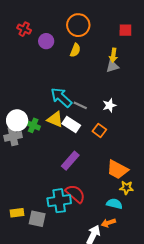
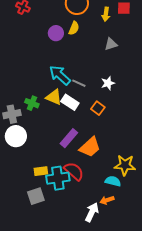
purple circle: (46, 41) -> (56, 33), moved
yellow arrow: (113, 55) -> (106, 14), moved
white circle: (17, 120) -> (16, 136), moved
orange trapezoid: (117, 170) -> (90, 147), moved, turned -70
yellow star: (126, 188) -> (125, 165), size x1.5
yellow rectangle: (17, 213) -> (41, 171), moved
gray square: (37, 219) -> (36, 196), turned -30

